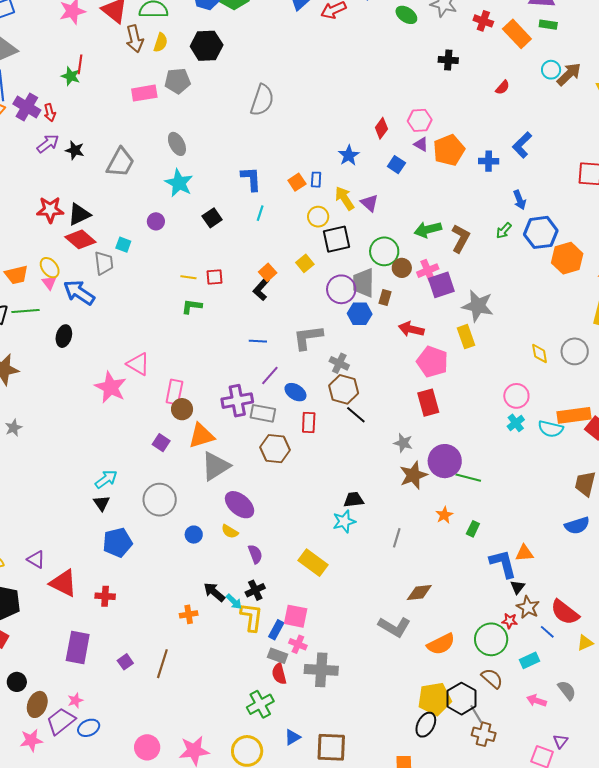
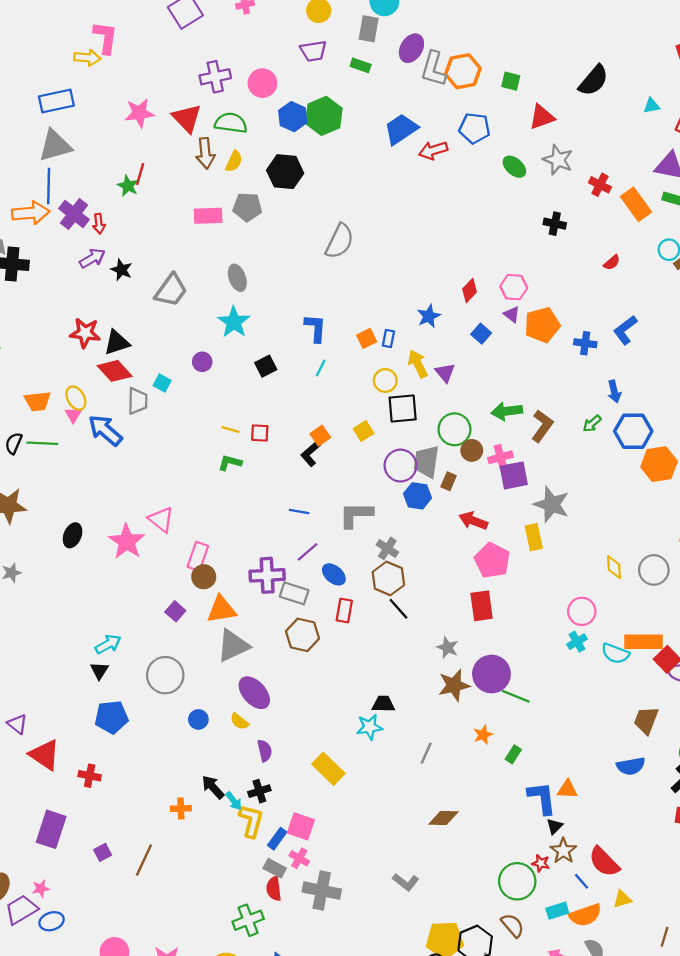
black ellipse: (64, 336) -> (73, 535), moved
gray L-shape: (394, 627) -> (406, 882), moved, size x0.7
orange semicircle: (441, 644) -> (585, 915), moved

